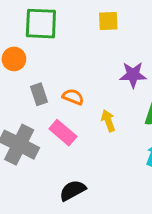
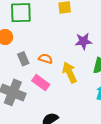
yellow arrow: (108, 121) -> (70, 72), size x1.5

